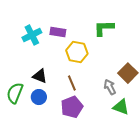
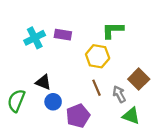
yellow hexagon: (77, 52) -> (98, 56), moved
brown line: (72, 83) -> (96, 88), moved
blue circle: (39, 97) -> (53, 102), moved

